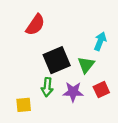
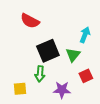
red semicircle: (35, 25) -> (30, 21), turned 84
purple star: (73, 92) -> (62, 90), moved

